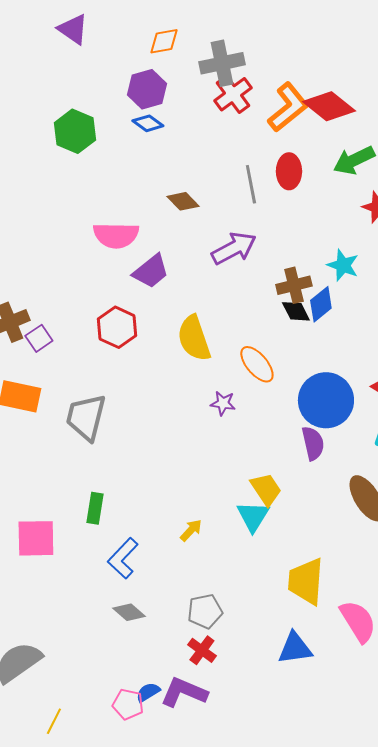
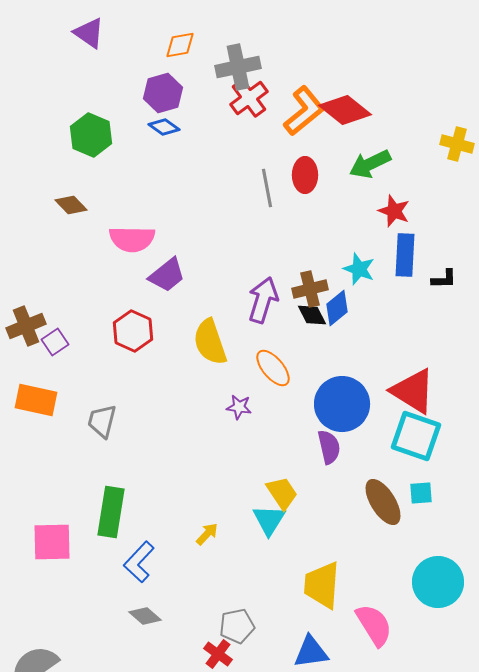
brown diamond: (183, 201) -> (71, 205), moved
purple arrow: (234, 248) -> (263, 300), moved, turned -45
gray trapezoid: (86, 417) -> (102, 421), size x0.7
green rectangle: (95, 508) -> (111, 512), size x1.6
gray pentagon: (205, 611) -> (237, 626), moved

